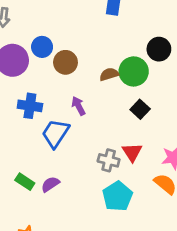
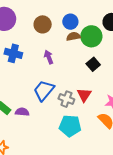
blue circle: (42, 47) -> (70, 22), moved
blue trapezoid: (55, 133) -> (44, 90), moved
purple semicircle: (50, 184) -> (22, 112), turned 32
cyan pentagon: (118, 196) -> (70, 126), turned 30

